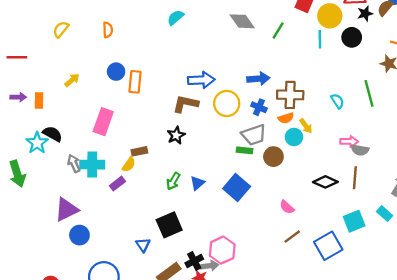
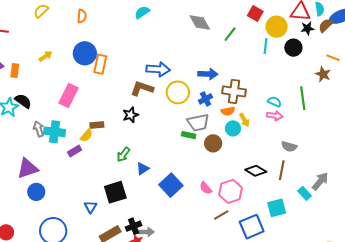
blue circle: (116, 72) -> (85, 53), size x1.5
cyan semicircle: (337, 101) -> (274, 102), turned -40
blue cross: (259, 107) -> (206, 99), turned 32
pink arrow: (349, 142) -> (275, 116), moved
blue triangle: (197, 183) -> (143, 169), moved
blue square: (237, 187) -> (171, 185), moved
pink semicircle: (287, 207) -> (206, 188), moved
cyan rectangle: (385, 214) -> (305, 193), moved
pink hexagon: (222, 250) -> (231, 191), moved

